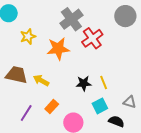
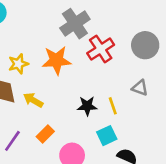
gray circle: (125, 16) -> (145, 45), moved
yellow star: (28, 36) -> (18, 64), moved
gray triangle: (130, 102) -> (140, 88), moved

